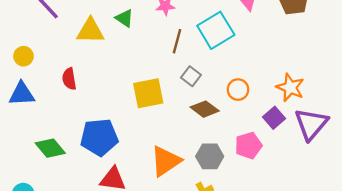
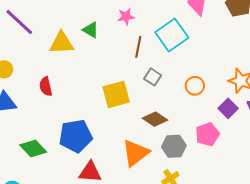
brown diamond: (205, 109) -> (155, 119), moved

